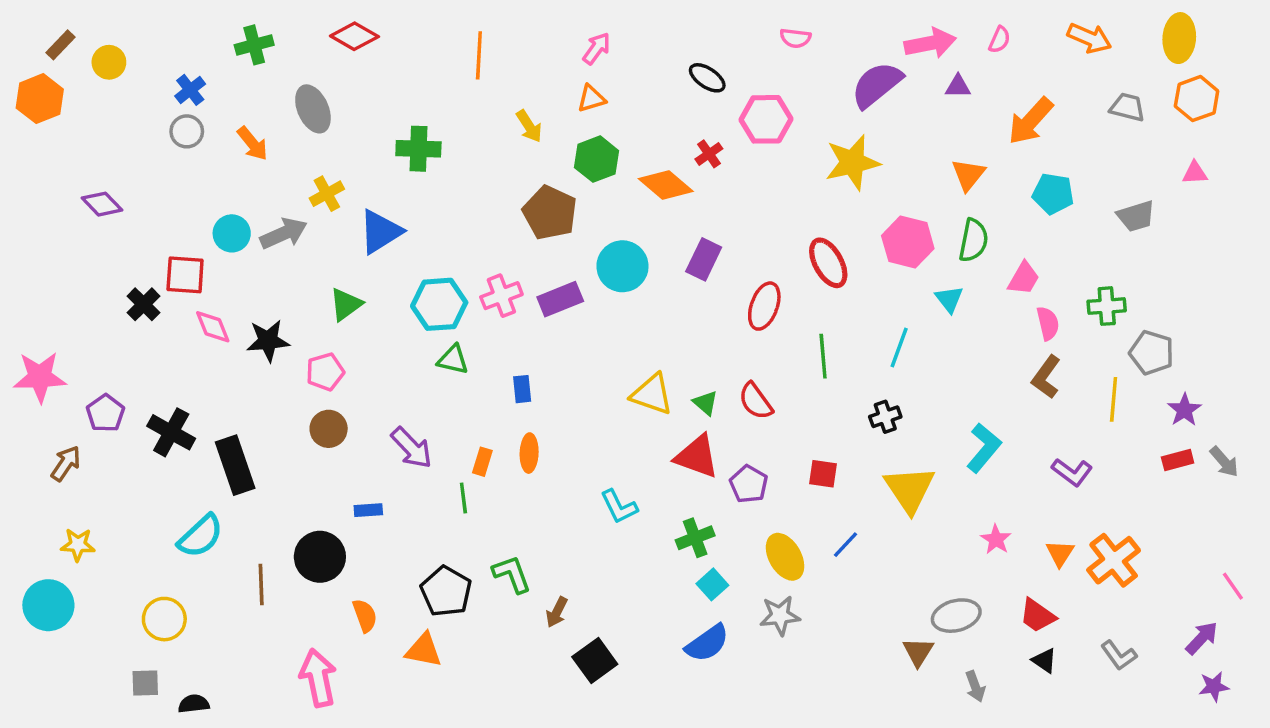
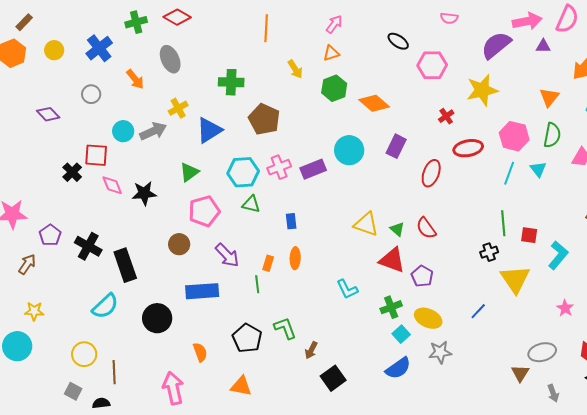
red diamond: (354, 36) -> (177, 17), moved
pink semicircle: (999, 40) -> (567, 19), size x1.8
yellow circle: (109, 62) -> (54, 50), moved
blue cross: (190, 90) -> (99, 48), size x1.5
gray circle: (187, 131) -> (91, 94), moved
red cross: (709, 154) -> (446, 116), moved
brown pentagon: (550, 213) -> (264, 119), moved
red ellipse: (828, 263) -> (468, 148), turned -72
cyan line: (899, 348) -> (509, 173), moved
green line: (823, 356) -> (503, 223), moved
pink pentagon: (325, 372) -> (204, 211), moved, size x1.4
black cross: (885, 417) -> (489, 252), moved
red square: (823, 474) -> (529, 235), moved
blue rectangle: (368, 510) -> (202, 291), size x2.0
black circle: (320, 557) -> (157, 318), moved
yellow ellipse: (785, 557) -> (428, 318), moved, turned -36
brown line: (261, 584) -> (114, 372), moved
orange triangle: (424, 650) -> (241, 386), moved
gray square: (145, 683) -> (73, 391), turned 30

